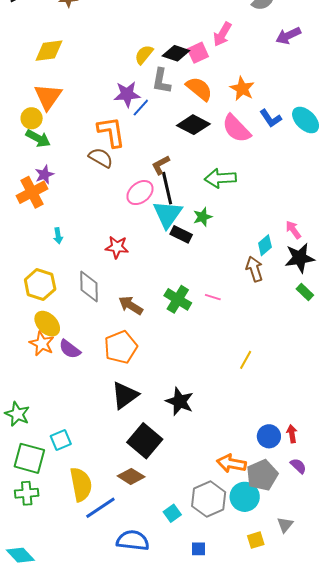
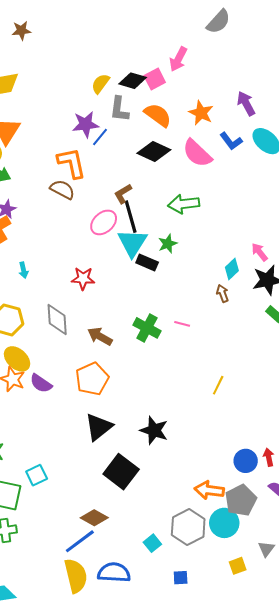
purple arrow: (288, 36) -> (246, 103), moved, turned 90
brown arrow: (254, 269) -> (222, 293), size x0.7
brown diamond: (131, 476) -> (94, 518), moved
yellow semicircle: (81, 484) -> (76, 576), moved

